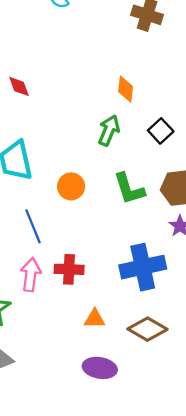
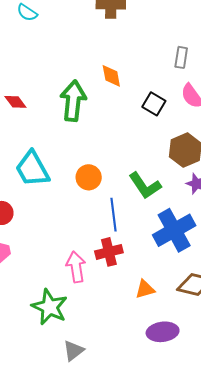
green arrow: (109, 130) -> (73, 101), moved, size x1.4
green L-shape: (129, 189) -> (145, 186), moved
blue line: (33, 226) -> (113, 215), moved, turned 32

